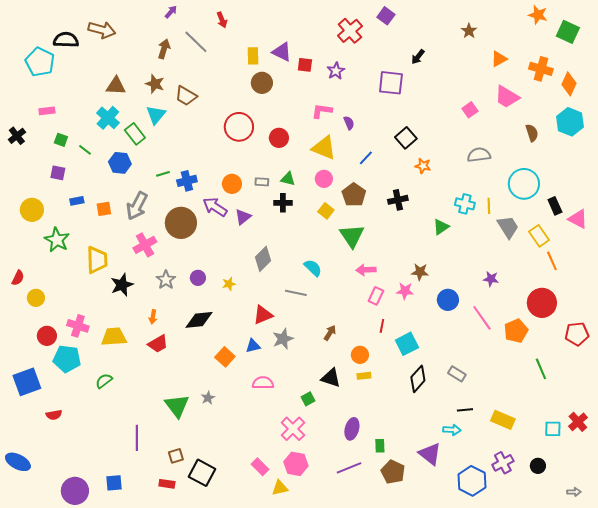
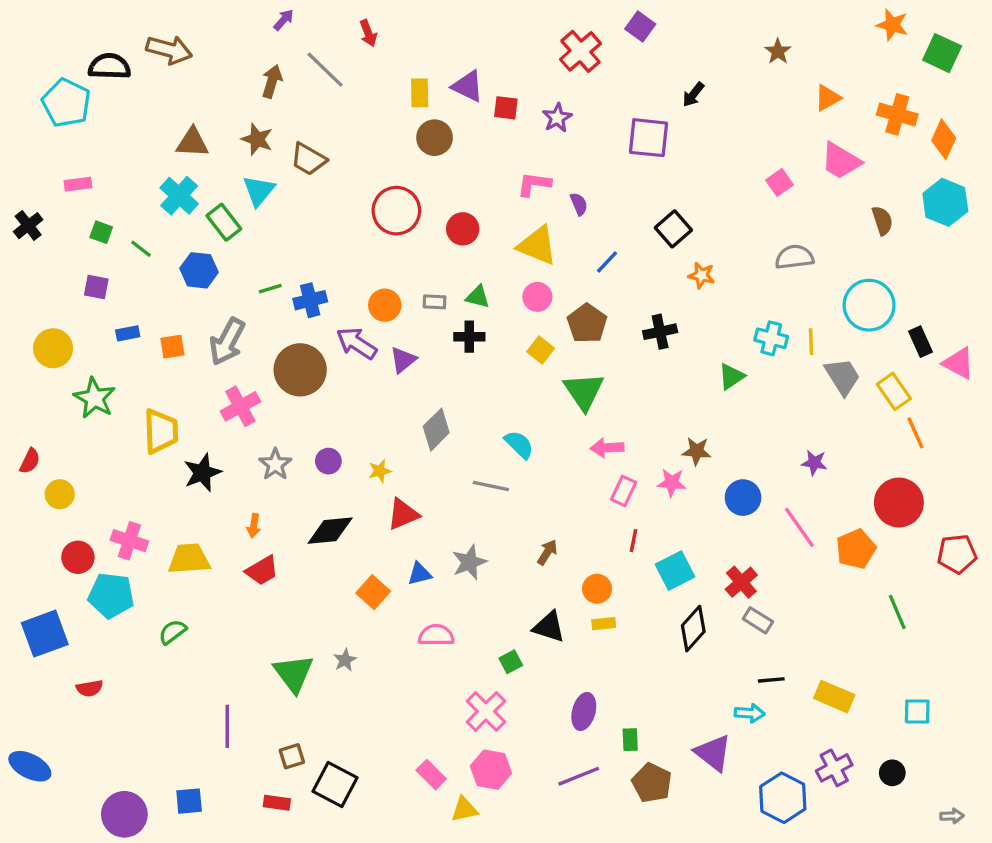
red triangle: (263, 315) -> (403, 514), moved
red cross: (578, 422) -> (741, 582), moved

